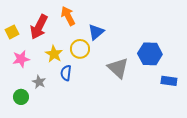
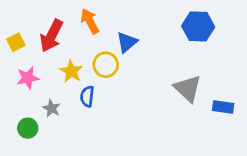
blue hexagon: (150, 54) -> (198, 26), moved
gray triangle: (118, 68) -> (188, 88), moved

